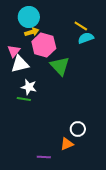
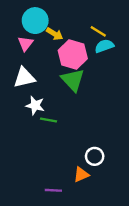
yellow arrow: (32, 32) -> (55, 34), moved, turned 48
pink hexagon: (44, 45) -> (73, 54), moved
pink triangle: (14, 51) -> (25, 44), moved
green line: (24, 99) -> (49, 120), moved

